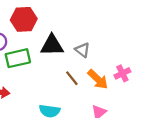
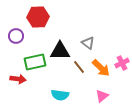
black triangle: (52, 45) -> (60, 51), moved
green rectangle: (18, 58) -> (35, 62), moved

